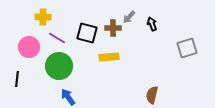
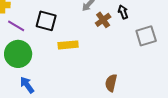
black arrow: (152, 24) -> (123, 12), moved
brown cross: (113, 28) -> (103, 20), moved, turned -35

